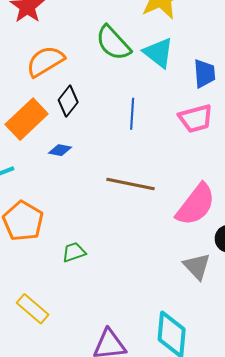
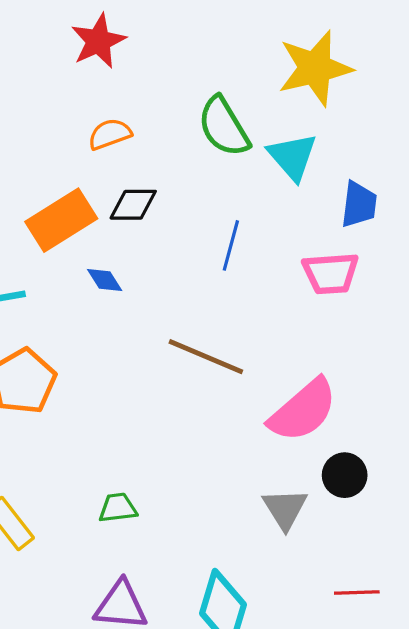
orange semicircle: (45, 61) -> (110, 134), size x0.7
black diamond: (68, 101) -> (133, 205), turned 40
blue diamond: (60, 150) -> (105, 280), turned 35
green trapezoid: (74, 252) -> (118, 508), moved

